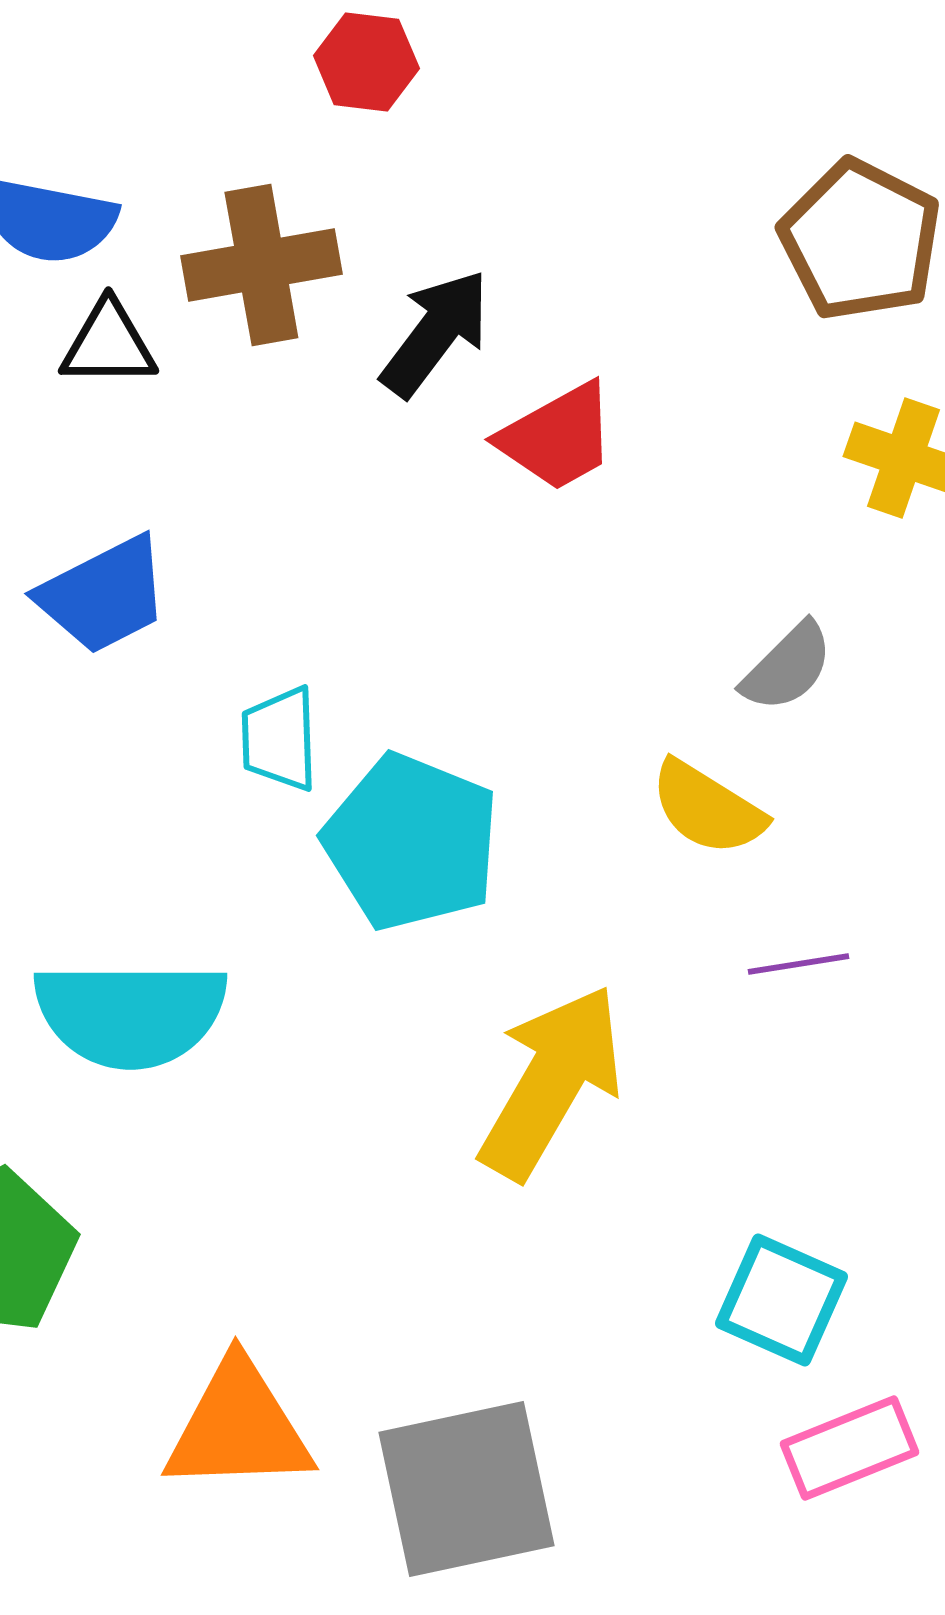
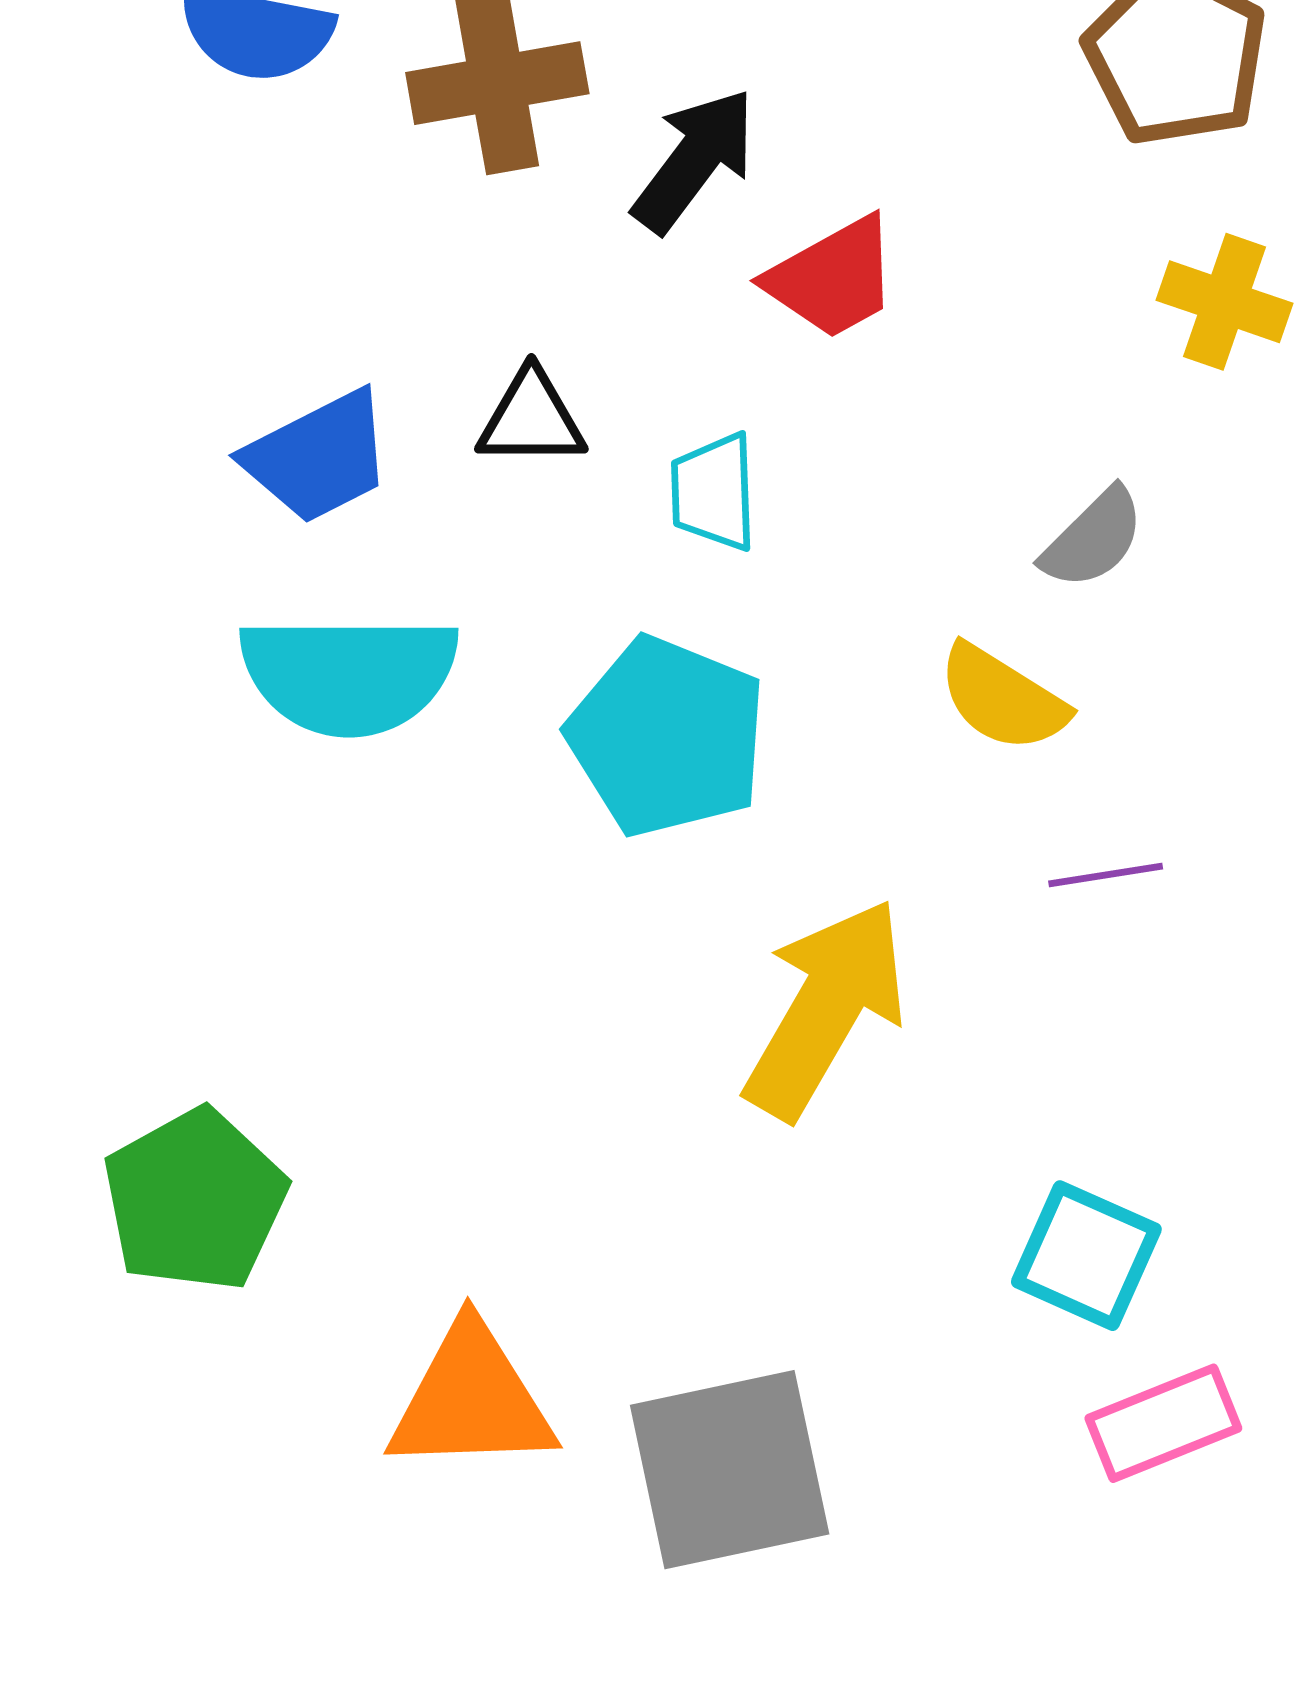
black triangle: (108, 344) -> (531, 418), moved
cyan trapezoid: (279, 739) -> (714, 492), moved
cyan semicircle: (130, 1014) -> (349, 674), moved

